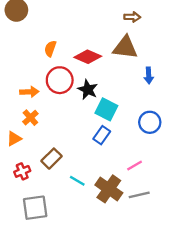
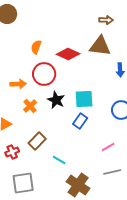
black star: (88, 90) -> (56, 100), moved
cyan square: (106, 109) -> (84, 99), turned -30
orange cross: (30, 118) -> (30, 106), moved
brown cross: (109, 189) -> (78, 185), moved

